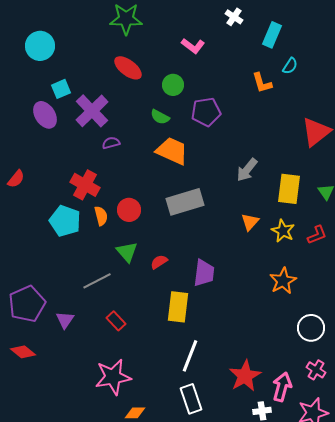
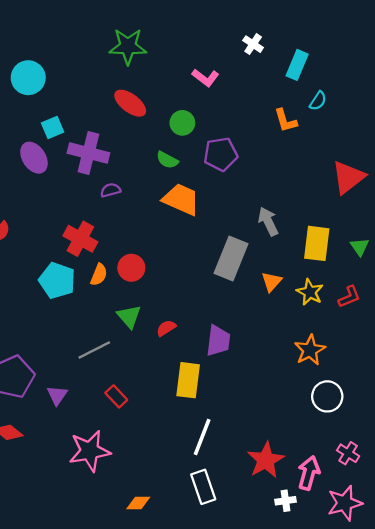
purple cross: (92, 111) -> (88, 153), turned -32
gray arrow: (247, 170) -> (268, 221), turned 115
gray rectangle: (185, 202) -> (231, 258), moved, turned -51
orange semicircle: (101, 216) -> (99, 275), turned 36
white circle: (311, 328) -> (327, 396), moved
pink star: (113, 377) -> (90, 451), moved

